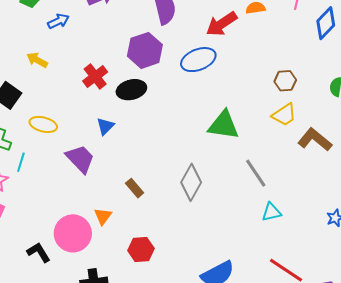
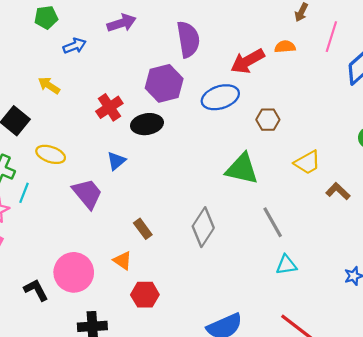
brown hexagon: (285, 81) -> (268, 120), moved
brown L-shape: (315, 140) -> (338, 191), size x0.7
orange triangle: (103, 216) -> (123, 261), moved, turned -36

